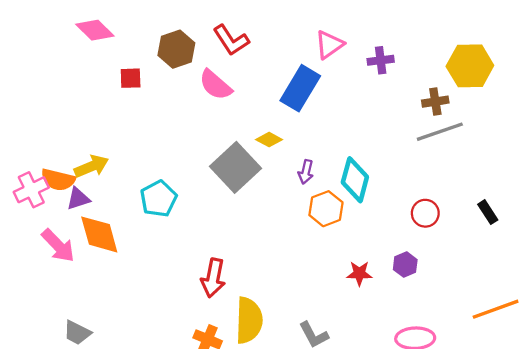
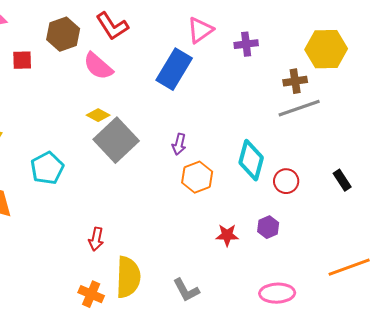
yellow diamond: (269, 140) -> (98, 115), moved
cyan diamond: (355, 180) -> (251, 160), moved
red arrow: (213, 278) -> (96, 239), size x0.7

